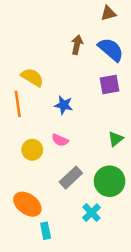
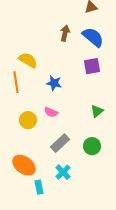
green circle: (110, 181) -> (92, 146), size x0.7
cyan cross: (91, 213) -> (63, 172), moved

